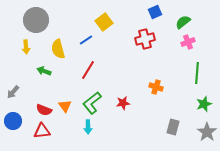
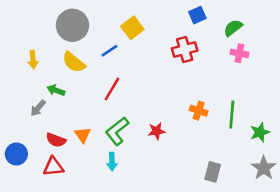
gray circle: (36, 20) -> (72, 25), moved
pink cross: (188, 42) -> (239, 53), turned 32
yellow semicircle: (58, 49) -> (74, 62), turned -36
green line: (197, 73) -> (232, 114), moved
gray arrow: (13, 92) -> (38, 108), moved
gray rectangle: (173, 127) -> (213, 172), moved

